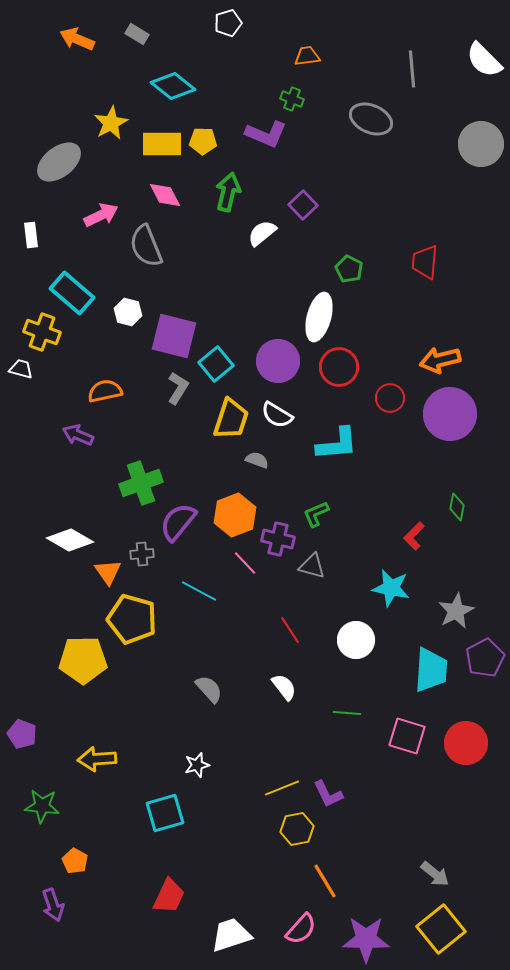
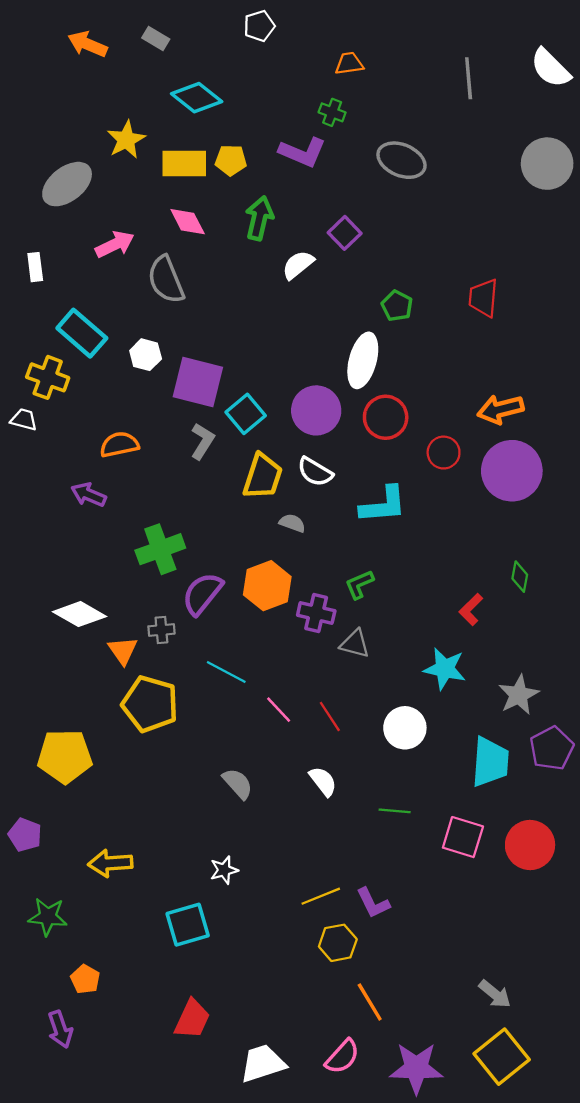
gray ellipse: (371, 119) -> (401, 160), moved
pink line: (245, 563) -> (279, 710), moved
yellow pentagon: (83, 660) -> (65, 756), moved

